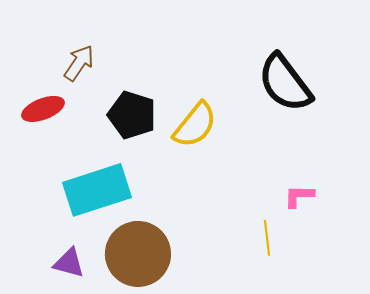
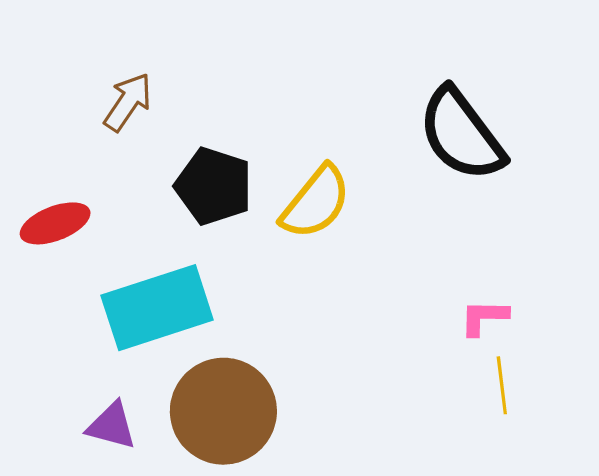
red ellipse: (43, 109) -> (55, 223), moved
yellow line: (267, 238) -> (502, 385), moved

